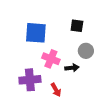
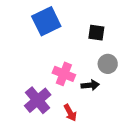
blue square: (36, 33) -> (46, 21), moved, turned -30
purple cross: (30, 80) -> (38, 100), turned -35

